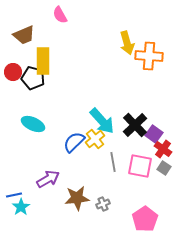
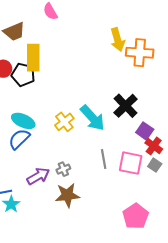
black cross: (135, 125) -> (126, 106), moved
yellow cross: (95, 139) -> (64, 122), moved
blue semicircle: (74, 142) -> (19, 139), moved
gray cross: (103, 204) -> (63, 169), moved

